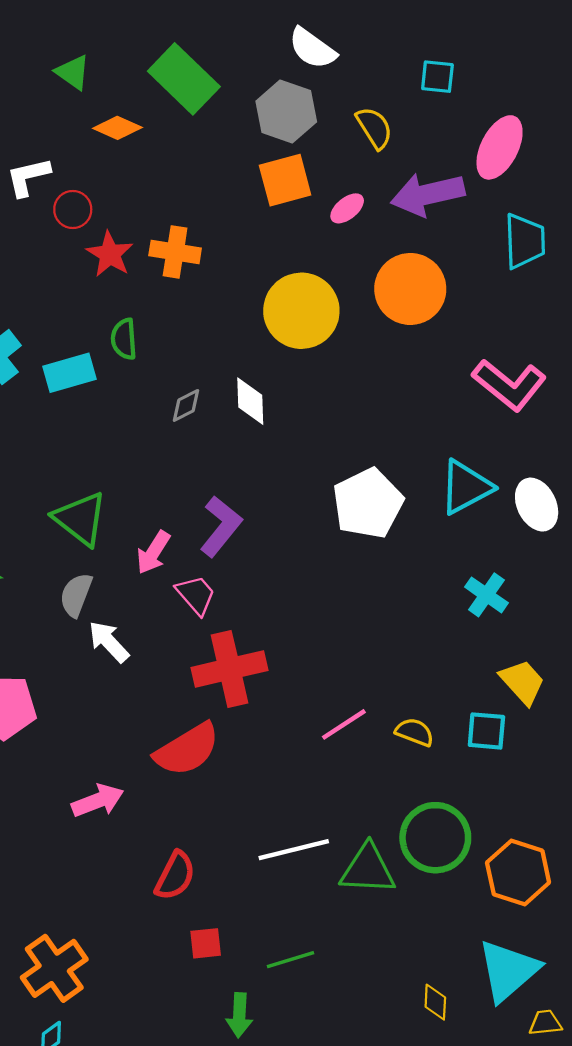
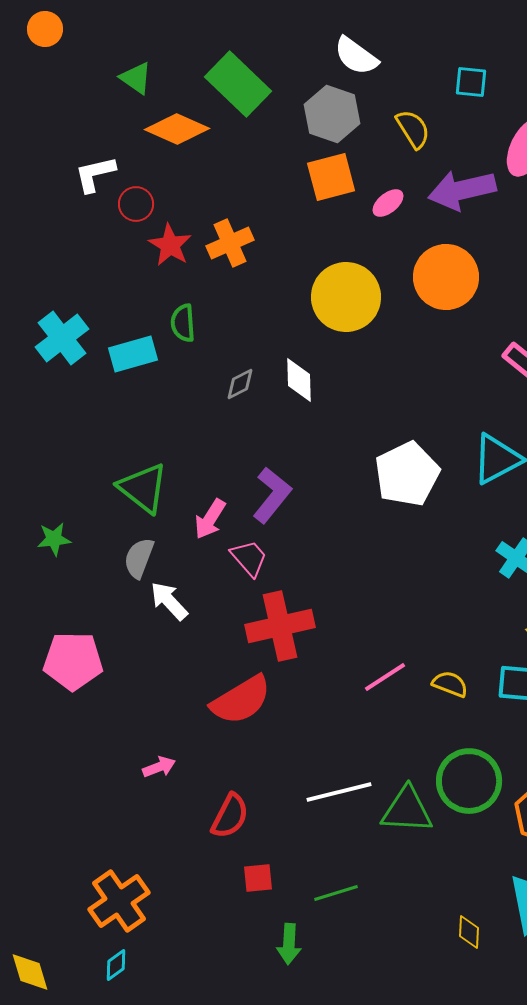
orange diamond: (117, 128) -> (177, 129), size x1.4
orange cross: (175, 252) -> (230, 243), turned -33
pink arrow: (98, 801) -> (159, 767), moved, size x0.7

